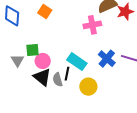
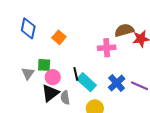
orange square: (45, 12) -> (59, 37), moved
black line: (67, 74) -> (76, 74), moved, turned -32
black triangle: (42, 77) -> (50, 93), turned 36

